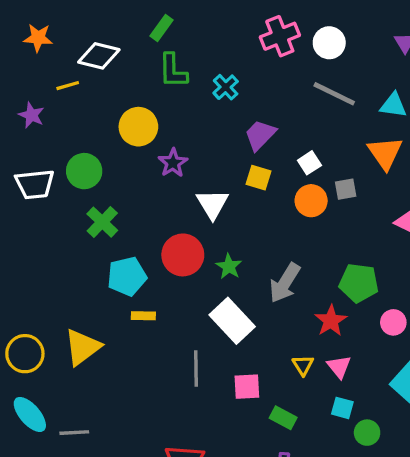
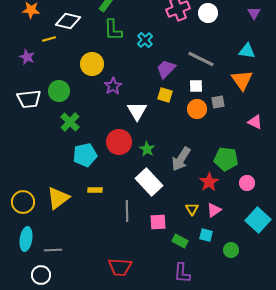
gray line: (334, 94) -> (201, 59), moved
white square: (309, 163) -> (196, 86), turned 32
yellow rectangle: (143, 316) -> (95, 190), moved
pink triangle: (339, 367) -> (214, 210), turned 35
cyan square: (342, 408) -> (206, 235), moved
cyan ellipse: (30, 414) -> (26, 239), turned 50

